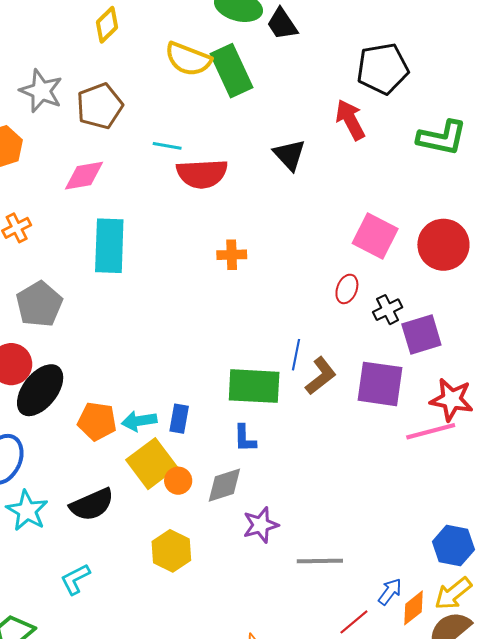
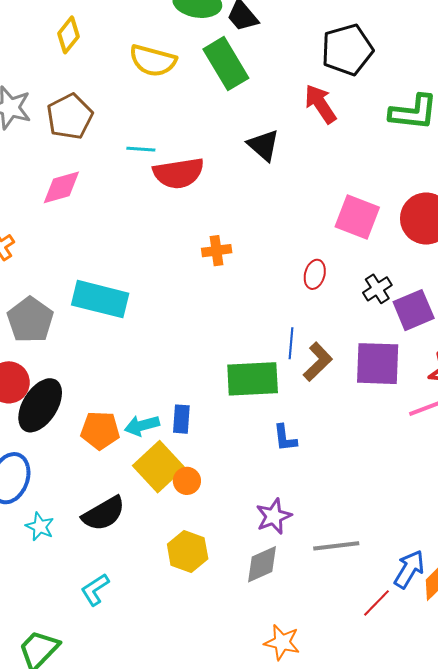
green rectangle: (232, 71) -> (226, 64), moved
cyan rectangle: (109, 246) -> (100, 299), moved, turned -72
red ellipse: (347, 289) -> (315, 274), moved
blue L-shape: (245, 438) -> (285, 438), moved
gray diamond: (224, 485) -> (262, 564), moved
cyan star: (27, 511) -> (40, 527), size x0.7
blue arrow: (390, 592) -> (409, 569), size x1.4

